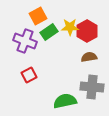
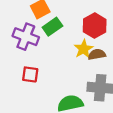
yellow star: (70, 27) -> (84, 49), moved, turned -30
red square: (29, 75) -> (30, 74), turned 35

